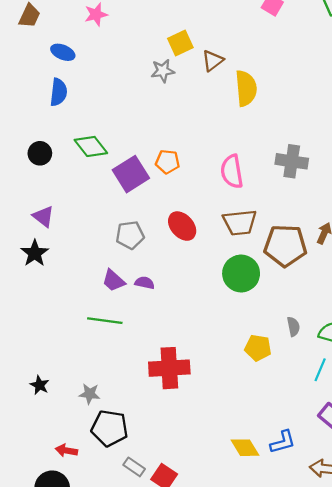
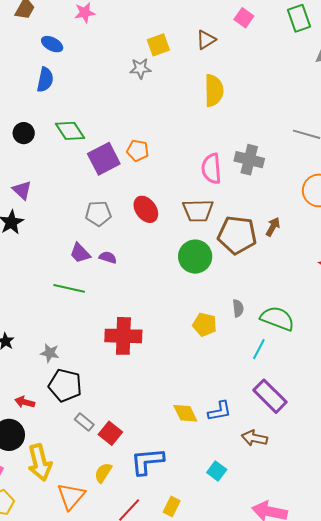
brown triangle: (213, 61) -> (206, 40), moved
pink semicircle: (232, 171) -> (211, 169), moved

